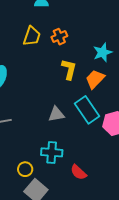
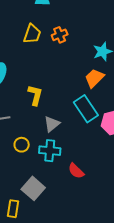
yellow L-shape: (69, 69) -> (35, 95), moved
gray triangle: (56, 114) -> (52, 124), moved, turned -30
yellow circle: (25, 169) -> (22, 145), moved

